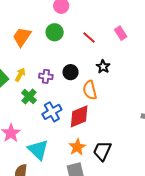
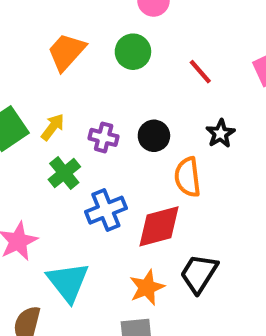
black trapezoid: (102, 151) -> (199, 274), moved

